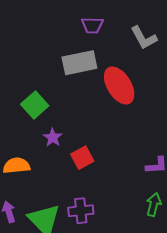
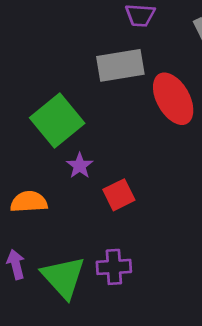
green square: (35, 105) -> (57, 120), size x1.4

